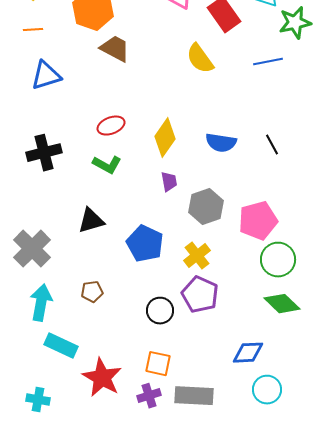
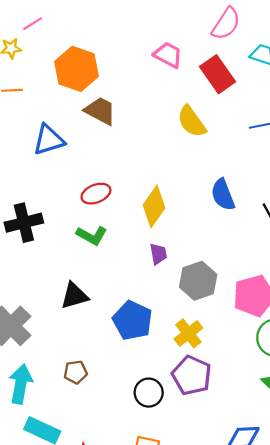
blue triangle: (46, 76) -> (49, 140), moved
blue semicircle: (221, 143) -> (223, 195), moved, turned 60

